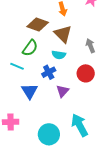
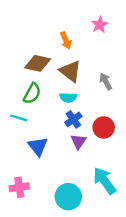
blue cross: (49, 72) -> (73, 119), moved
red circle: (86, 73) -> (104, 127), moved

